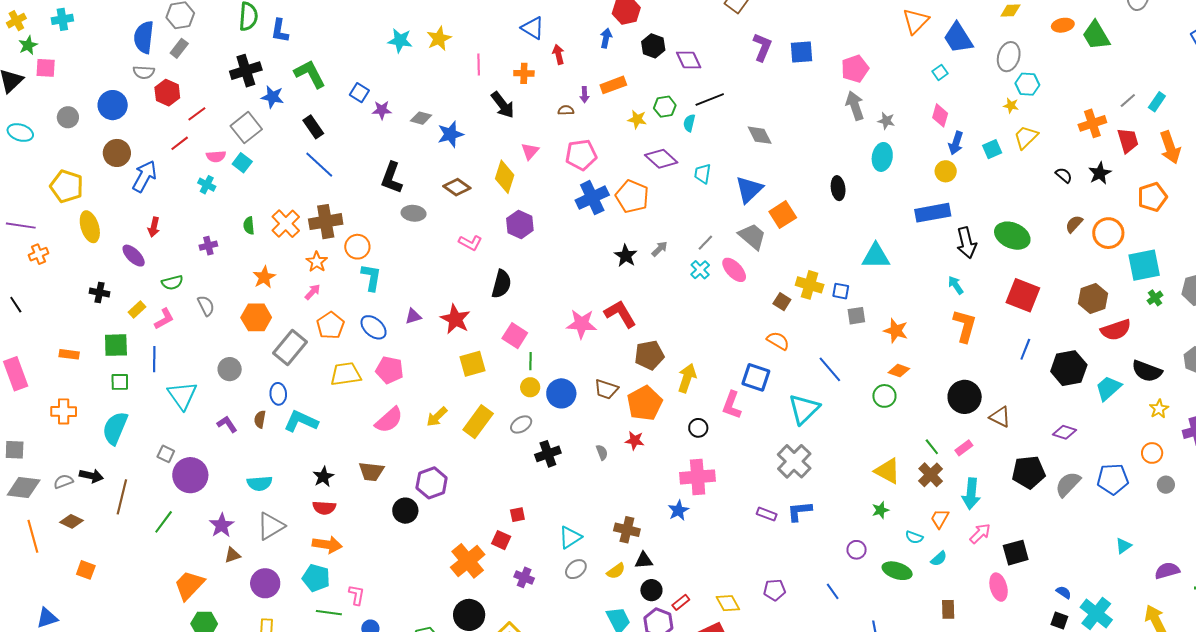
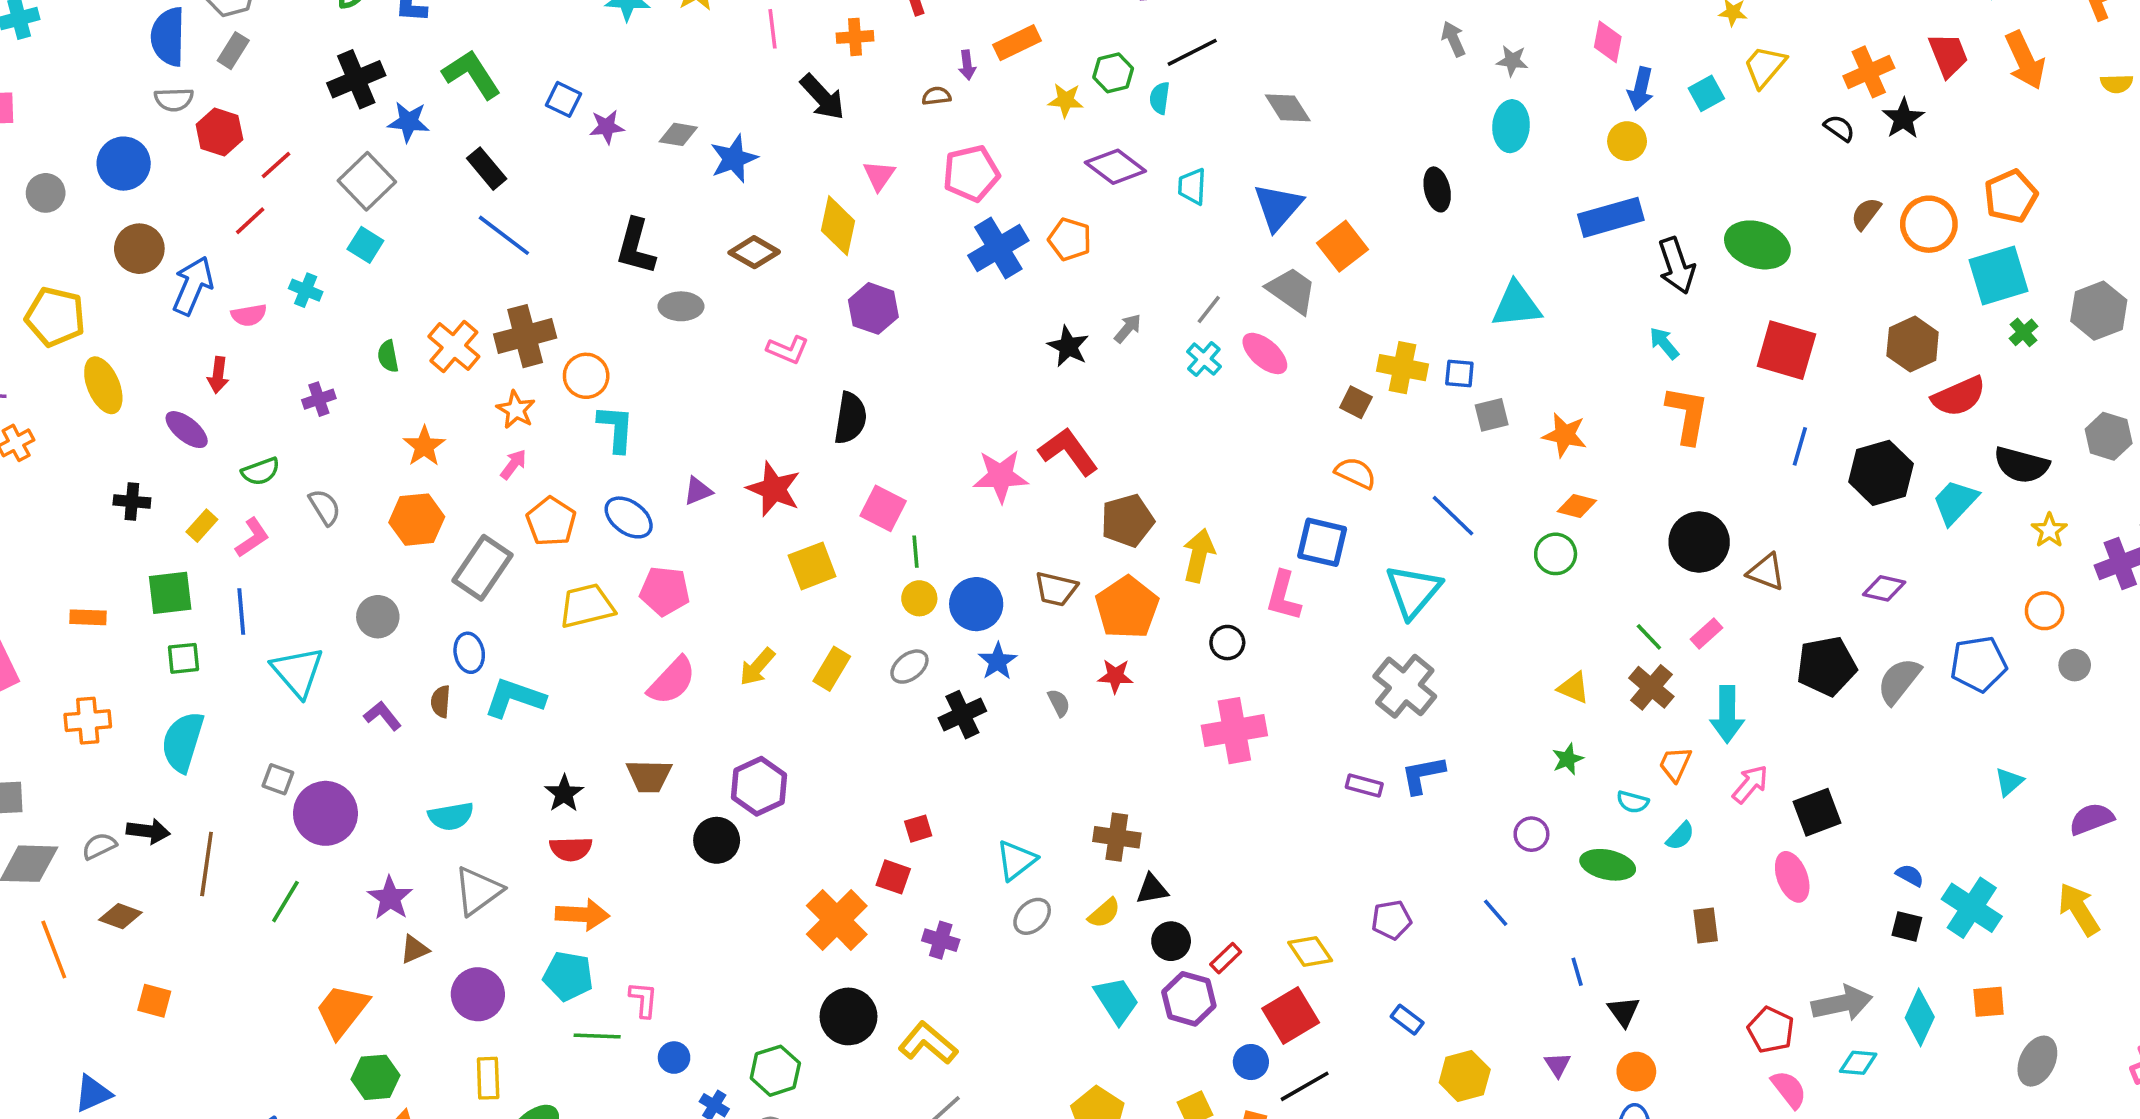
gray arrow: (855, 106) -> (1453, 39), size x0.7
orange cross: (1092, 123) -> (1869, 72), moved
pink semicircle: (216, 156) -> (249, 315), moved
orange pentagon: (632, 197) -> (1070, 239), size x0.7
orange pentagon: (1152, 197) -> (2011, 196), moved
yellow rectangle: (478, 422) -> (832, 669), size x0.7
yellow triangle: (887, 471) -> (1574, 688), size x0.7
blue star: (678, 510) -> (998, 661), moved

